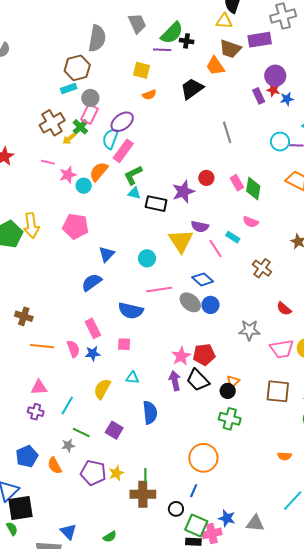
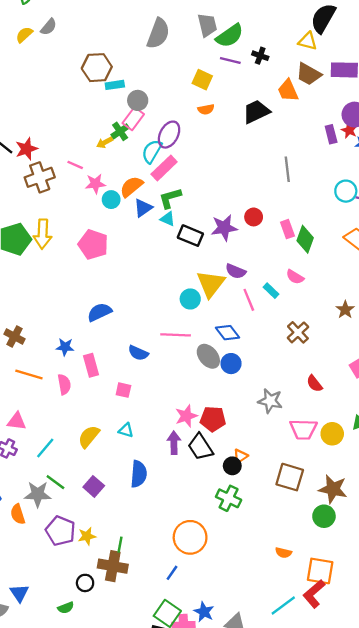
green semicircle: (172, 33) -> (230, 36), moved
brown hexagon: (77, 68) -> (97, 68), moved
purple ellipse: (122, 122) -> (169, 135), turned -35
brown cross: (52, 123) -> (40, 177), moved
blue triangle: (107, 254) -> (143, 208), moved
cyan circle: (147, 258) -> (190, 299), moved
blue semicircle: (131, 311) -> (138, 353), size x0.7
blue star: (93, 353) -> (65, 347), moved
gray star: (68, 445) -> (38, 494), size x1.6
black circle: (176, 509) -> (85, 583), moved

